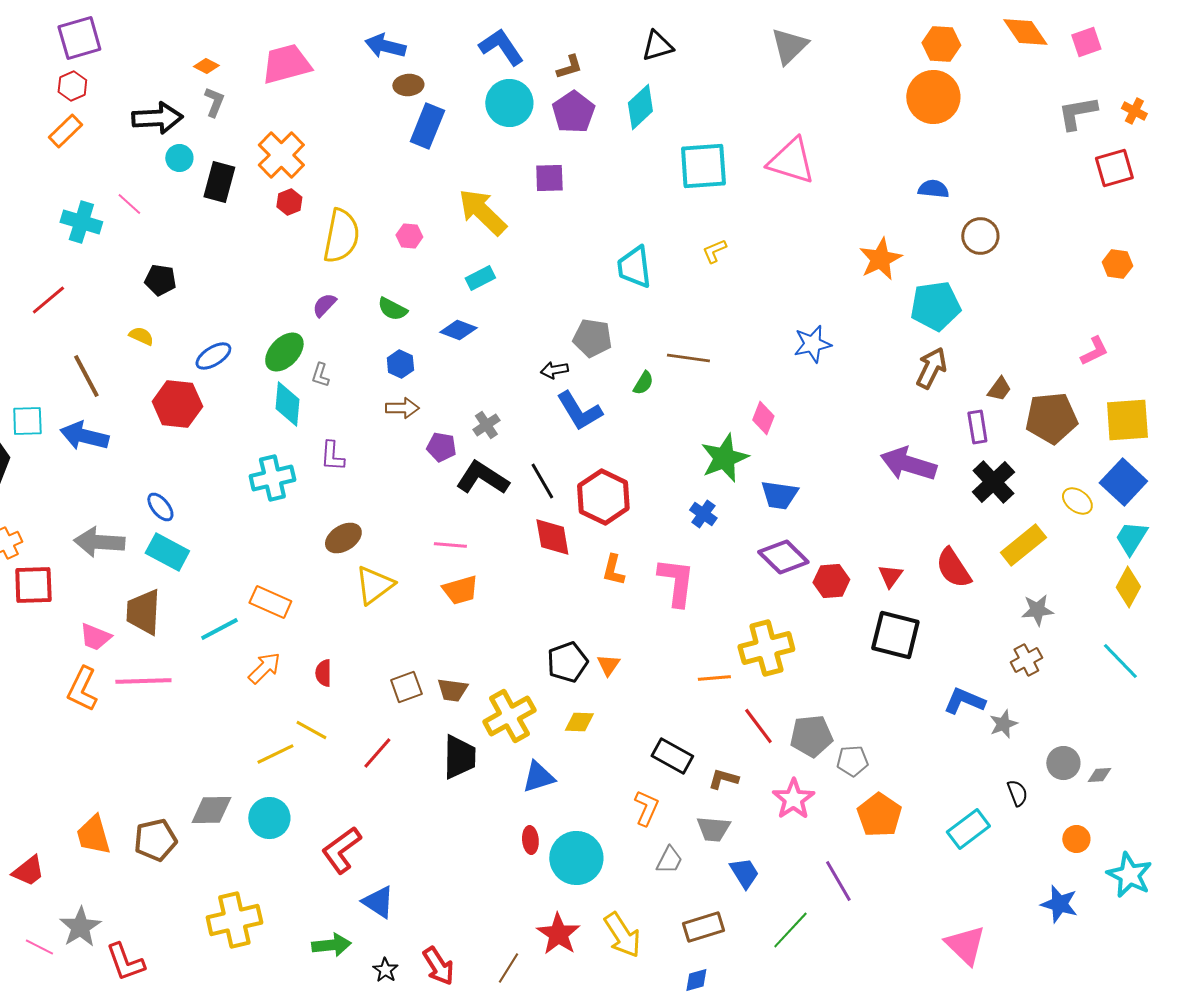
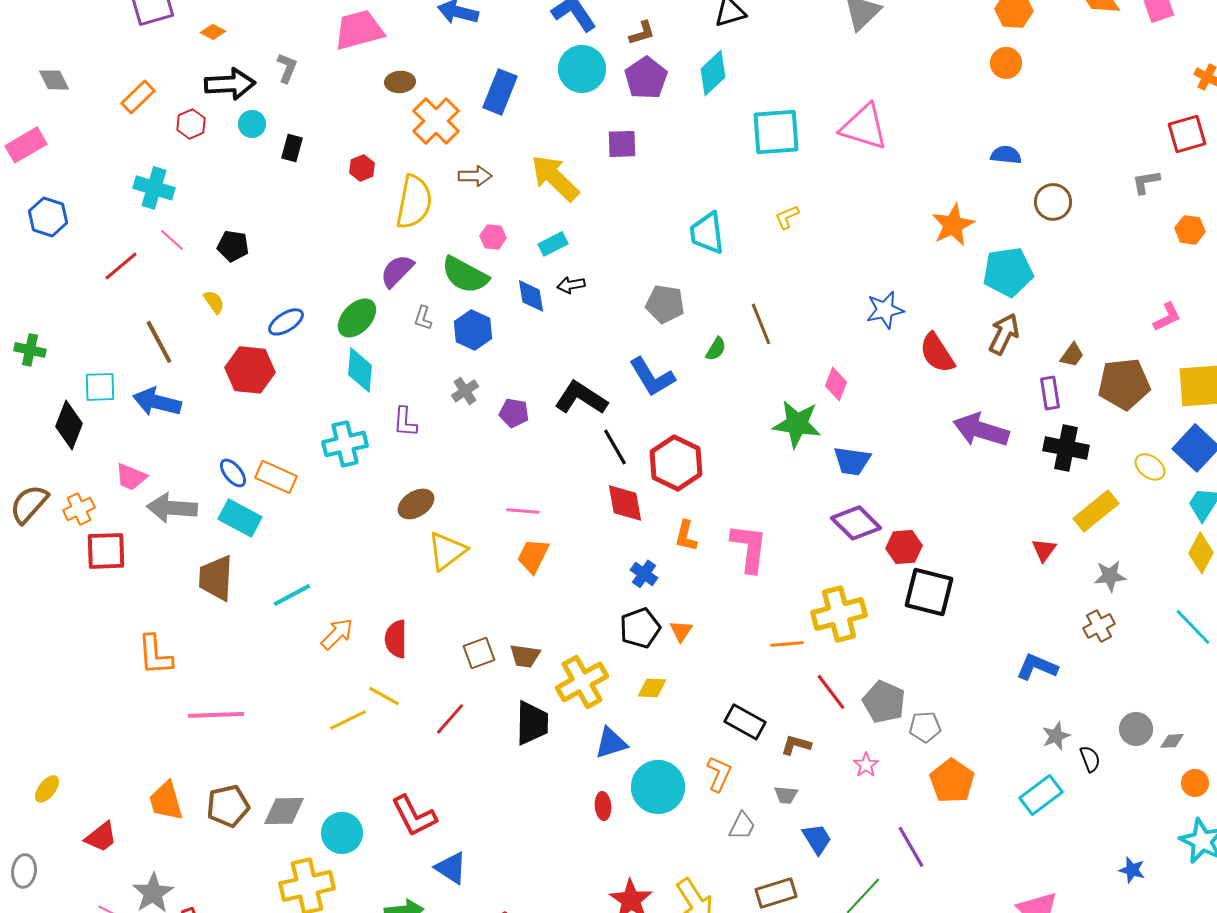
orange diamond: (206, 66) -> (213, 32), moved
brown ellipse: (408, 85) -> (400, 82), moved
red hexagon: (72, 86) -> (191, 124), moved
orange circle: (933, 97) -> (1006, 63), size x0.6
gray L-shape: (1077, 113) -> (1146, 182), moved, size x0.7
orange cross: (281, 155) -> (436, 121), moved
black rectangle: (219, 182) -> (292, 148), size x0.7
pink line: (129, 204) -> (172, 240), moved
pink hexagon: (409, 236) -> (493, 237), moved
purple semicircle: (324, 305) -> (397, 271), size x1.4
green semicircle: (392, 309) -> (465, 275), size x1.6
blue diamond: (458, 330) -> (531, 296), turned 60
yellow semicircle: (141, 336) -> (214, 302), turned 30
brown line: (688, 358) -> (761, 324), turned 60
blue hexagon: (400, 364) -> (473, 330), size x1.4
black arrow: (554, 370) -> (571, 285), moved
gray L-shape: (320, 375) -> (423, 318), moved
brown arrow: (402, 408) -> (475, 176), moved
gray cross: (486, 425) -> (465, 391), moved
green star: (724, 458) -> (797, 424), turned 30
black L-shape: (482, 478) -> (581, 398), moved
black cross: (993, 482) -> (1066, 448), turned -36
blue cross: (703, 514) -> (644, 574), moved
red semicircle: (953, 568) -> (937, 353), moved
red triangle: (890, 576) -> (1044, 550), moved
orange trapezoid: (460, 590) -> (533, 556), turned 132
orange rectangle: (270, 602) -> (276, 477), moved
black square: (895, 635) -> (929, 592), moved
pink trapezoid: (95, 637) -> (131, 477), moved
red semicircle: (323, 673) -> (396, 639), size x1.4
pink line: (143, 681) -> (216, 715), moved
orange L-shape: (82, 689) -> (155, 655), turned -30
gray star: (1003, 724) -> (1056, 736), moved
gray pentagon: (811, 736) -> (884, 702), turned 30
pink star: (793, 799) -> (866, 765), size x0.6
gray diamond: (211, 810) -> (284, 811), moved
cyan circle: (269, 818) -> (342, 833), moved
gray trapezoid: (713, 829) -> (786, 795), size x0.7
orange circle: (1076, 839) -> (1195, 783), moved
red L-shape: (341, 850) -> (414, 816), turned -81
cyan circle: (576, 858) -> (658, 787), moved
blue star: (1059, 904) -> (1132, 870), size x0.7

